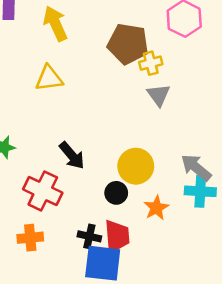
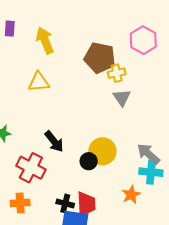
black circle: (116, 193) -> (89, 161), moved
orange star: (156, 208) -> (131, 195), moved

